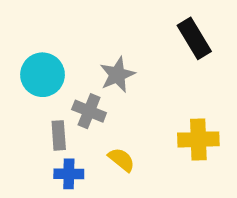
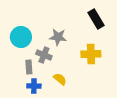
gray star: (117, 75) -> (58, 37), turned 30
yellow cross: (198, 139) -> (91, 54), moved

